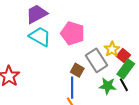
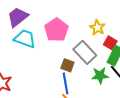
pink pentagon: (73, 33) -> (56, 30), turned 30
yellow star: (112, 49) -> (97, 28), moved

